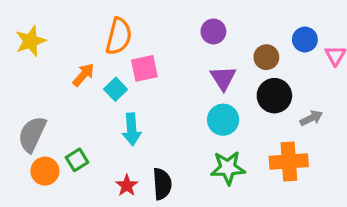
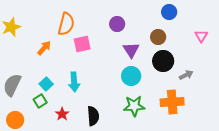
purple circle: (213, 31) -> (117, 24), moved
blue circle: (305, 39) -> (169, 12), moved
cyan square: (116, 89) -> (46, 84), moved
orange circle: (45, 171) -> (15, 120), moved
red star: (127, 186) -> (62, 114), moved

